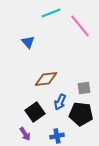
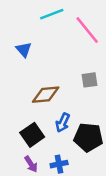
gray square: (84, 88) -> (90, 80), moved
purple arrow: (25, 134) -> (31, 164), moved

